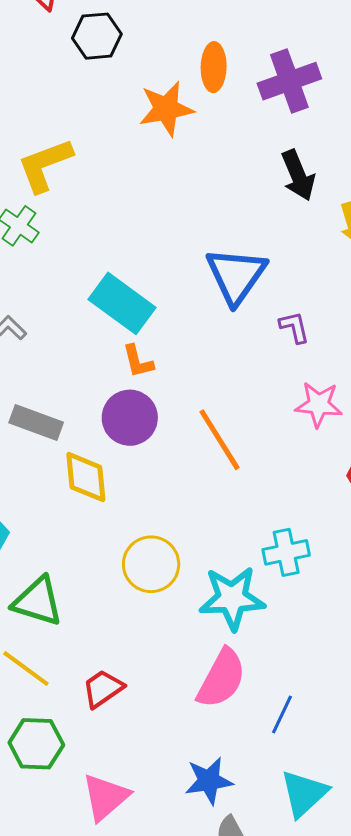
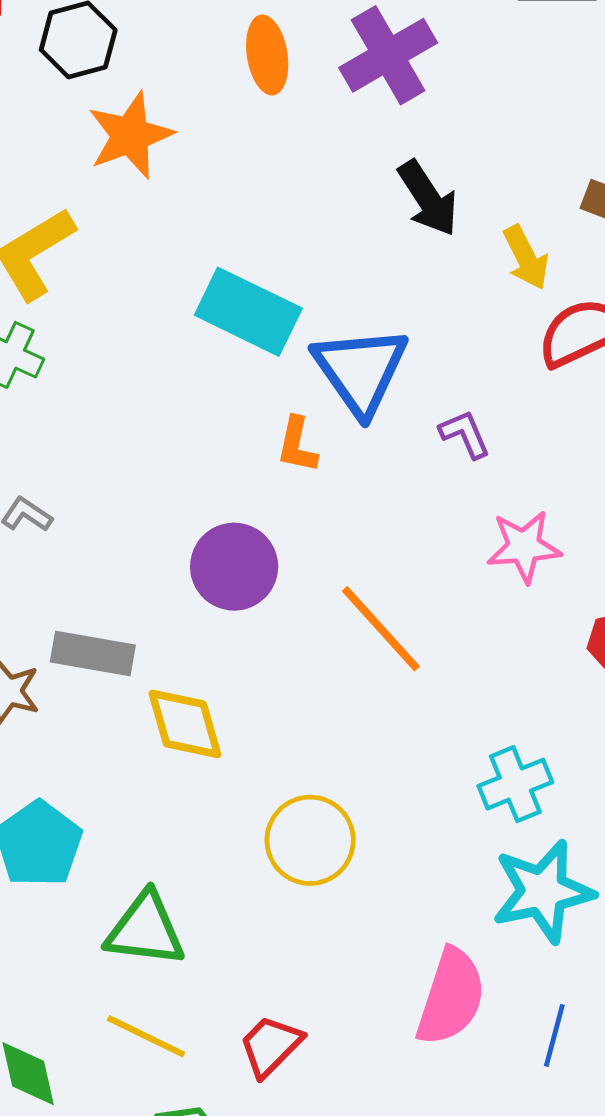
orange star: (166, 109) -> (130, 135), moved
cyan rectangle: (122, 303) -> (248, 312), moved
orange L-shape: (138, 361) -> (297, 445), moved, turned 36
purple circle: (130, 418) -> (234, 567), moved
cyan star: (232, 598) -> (543, 891), moved

